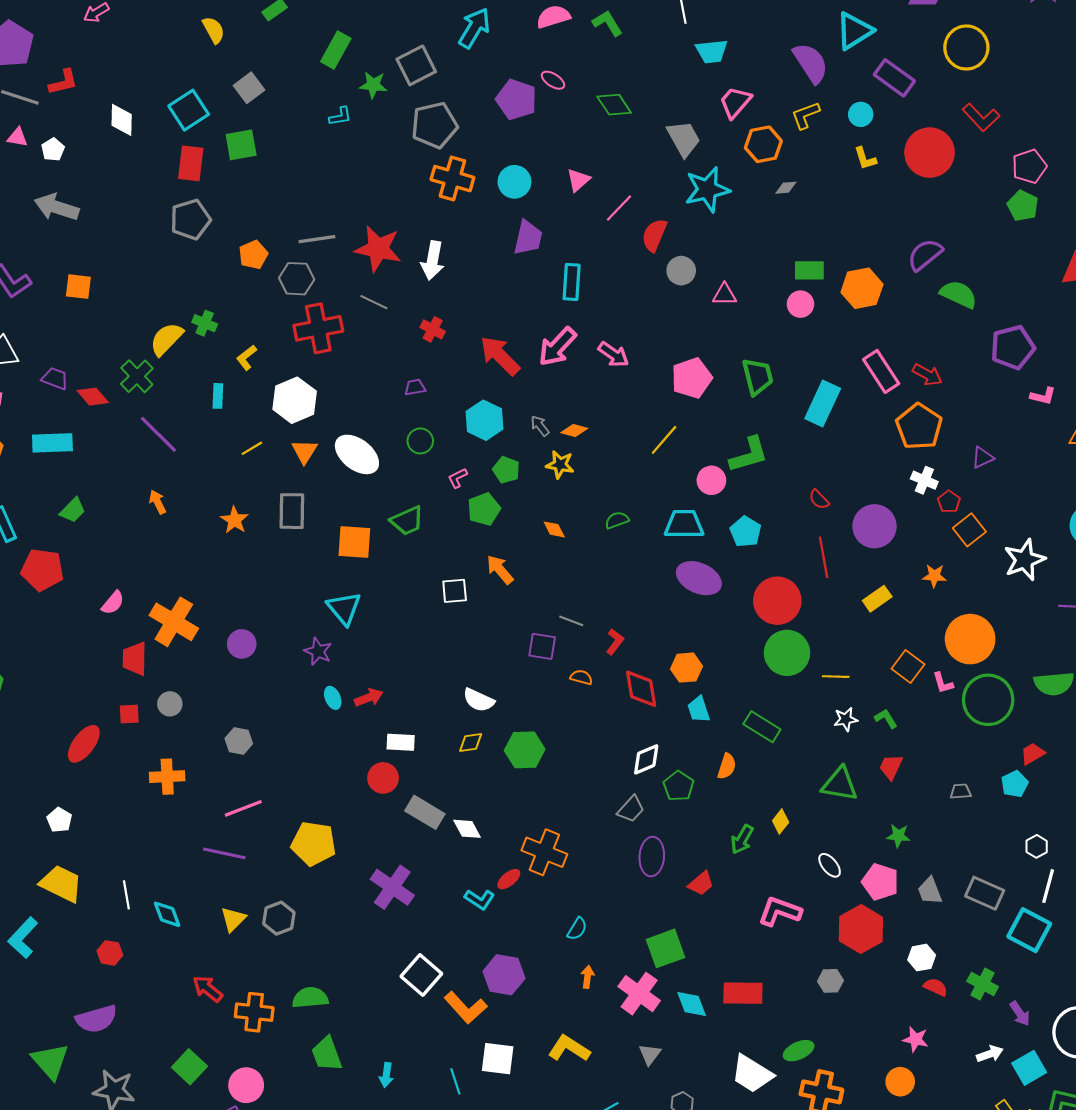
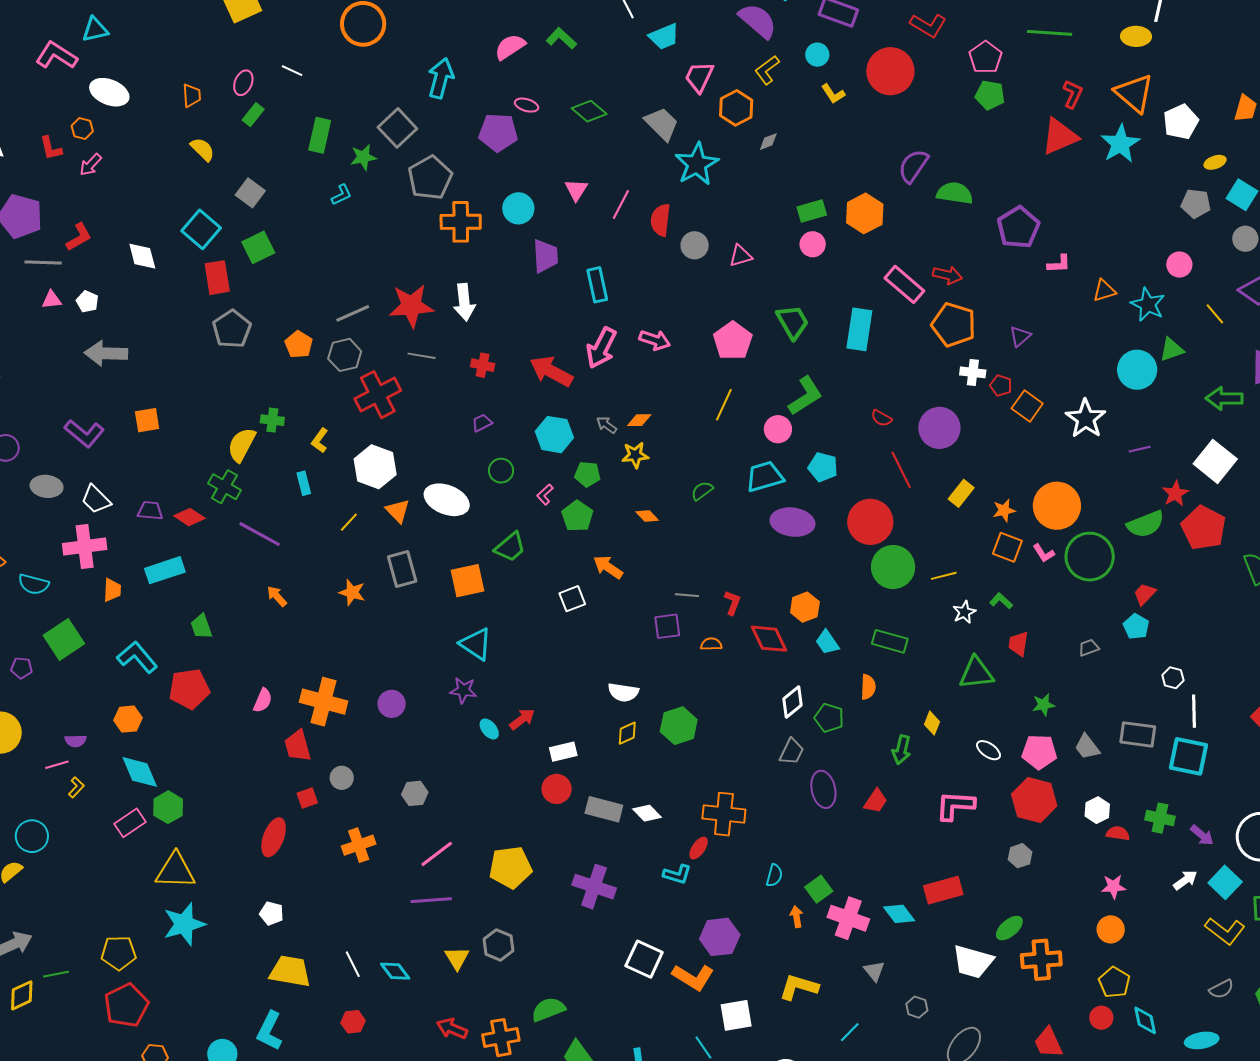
green trapezoid: (73, 510) -> (201, 626), turned 132
orange star: (934, 576) -> (1004, 510), moved
green square: (666, 948) -> (819, 889), moved, size x0.7

